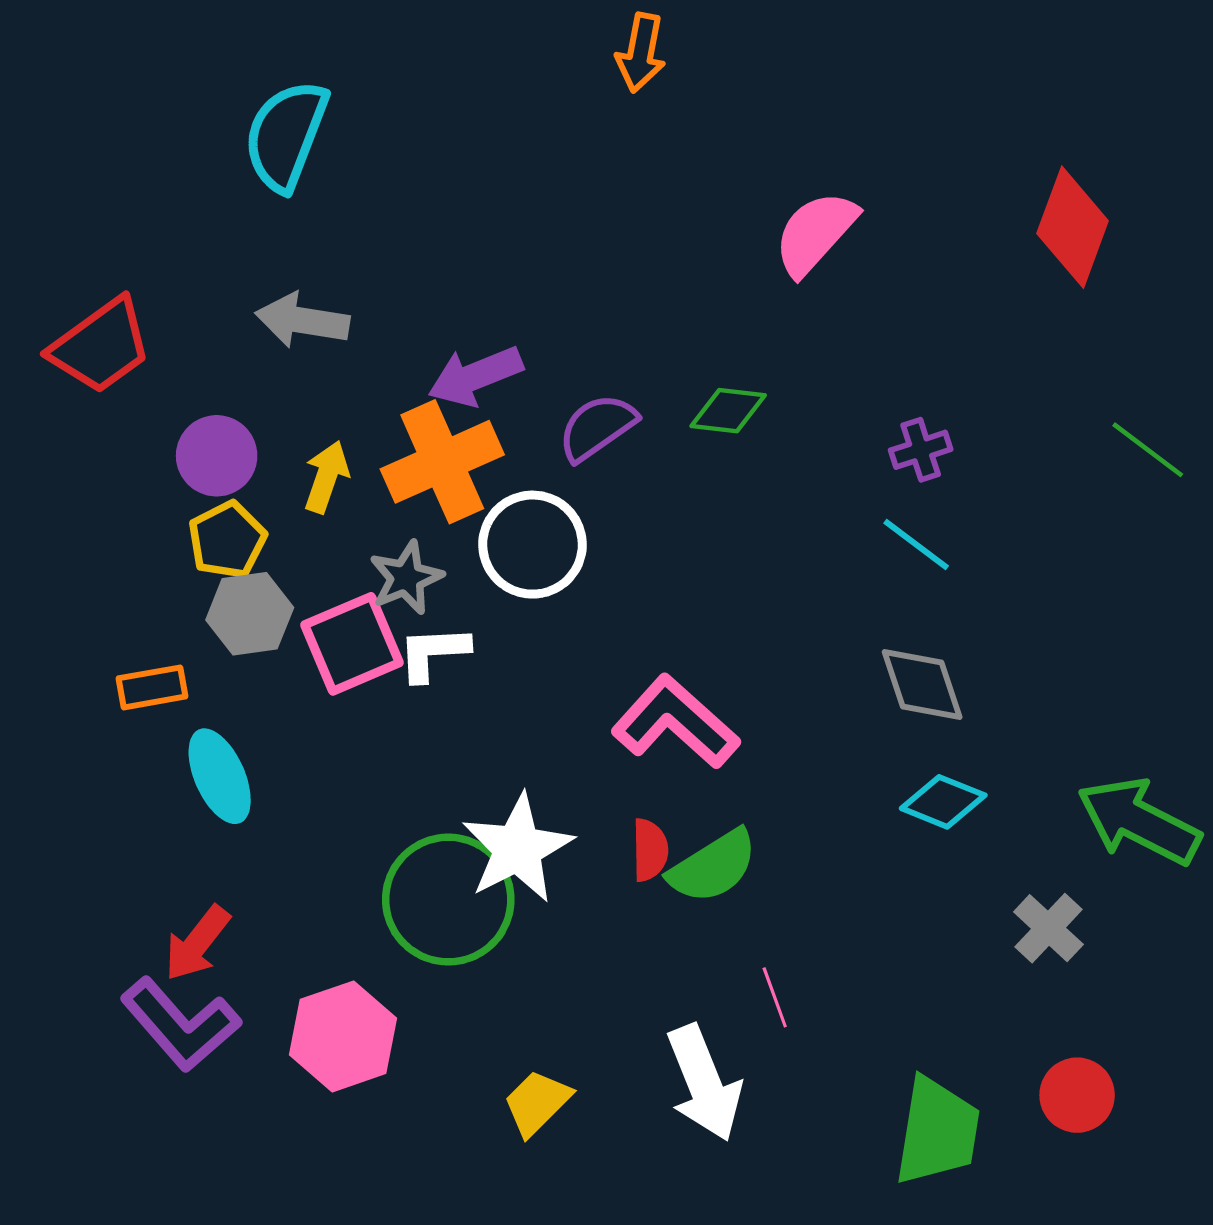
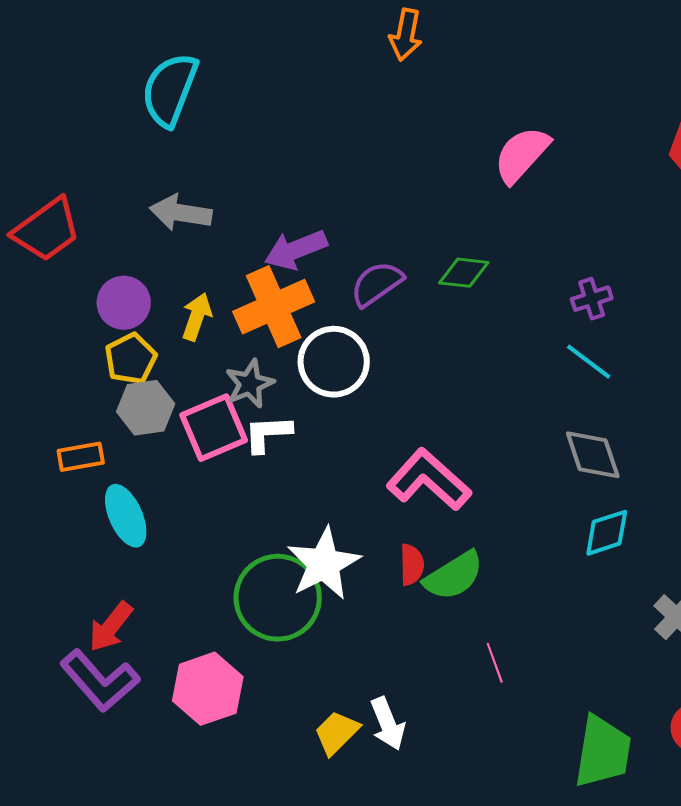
cyan diamond: (943, 802) -> (607, 533), turned -40
white arrow: (704, 1083) -> (388, 724), moved, size x0.7

